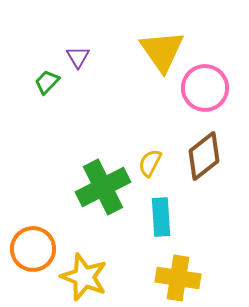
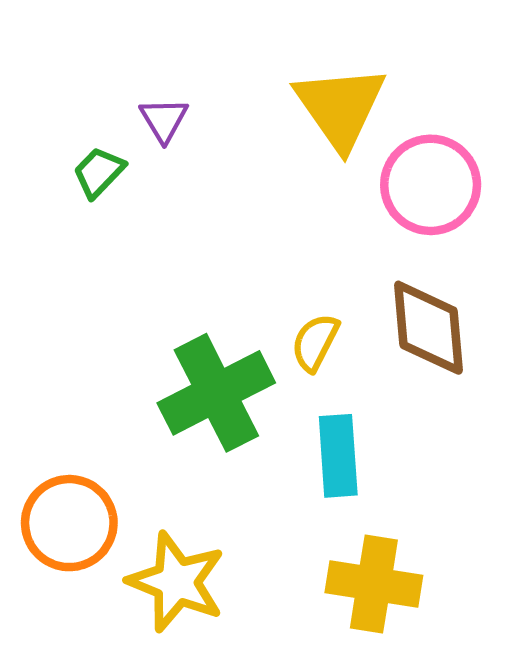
brown diamond: (204, 156) -> (429, 328), turned -57

